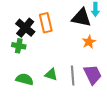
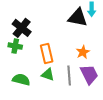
orange rectangle: (46, 23) -> (47, 53), moved
orange star: (89, 42) -> (83, 52), moved

